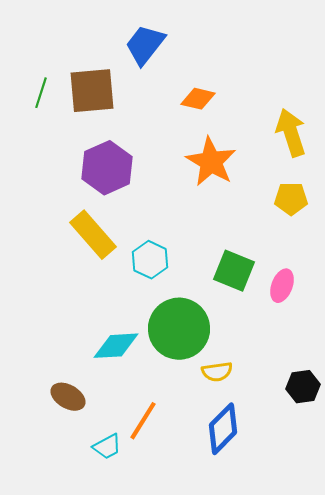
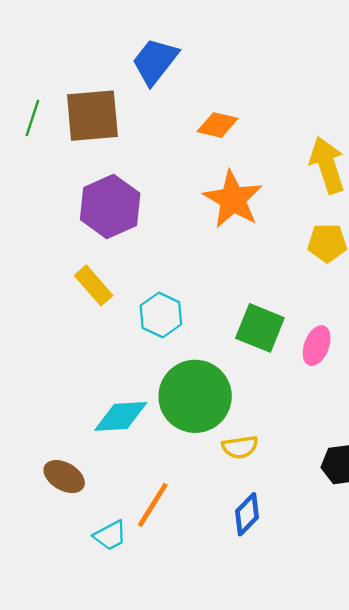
yellow rectangle: (93, 235) -> (94, 285), size x0.7
blue diamond: (223, 429) -> (247, 514), size x0.7

